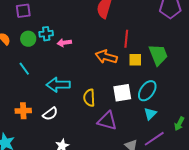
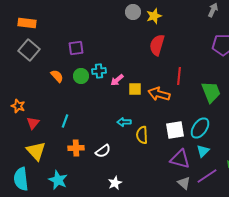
pink arrow: (64, 43) -> (117, 80), turned -32
yellow square: (135, 60) -> (135, 89), moved
cyan line: (24, 69) -> (65, 121), moved, turned 56
cyan arrow: (58, 85) -> (124, 122), moved, size x0.6
purple triangle: (107, 121) -> (180, 159), moved

